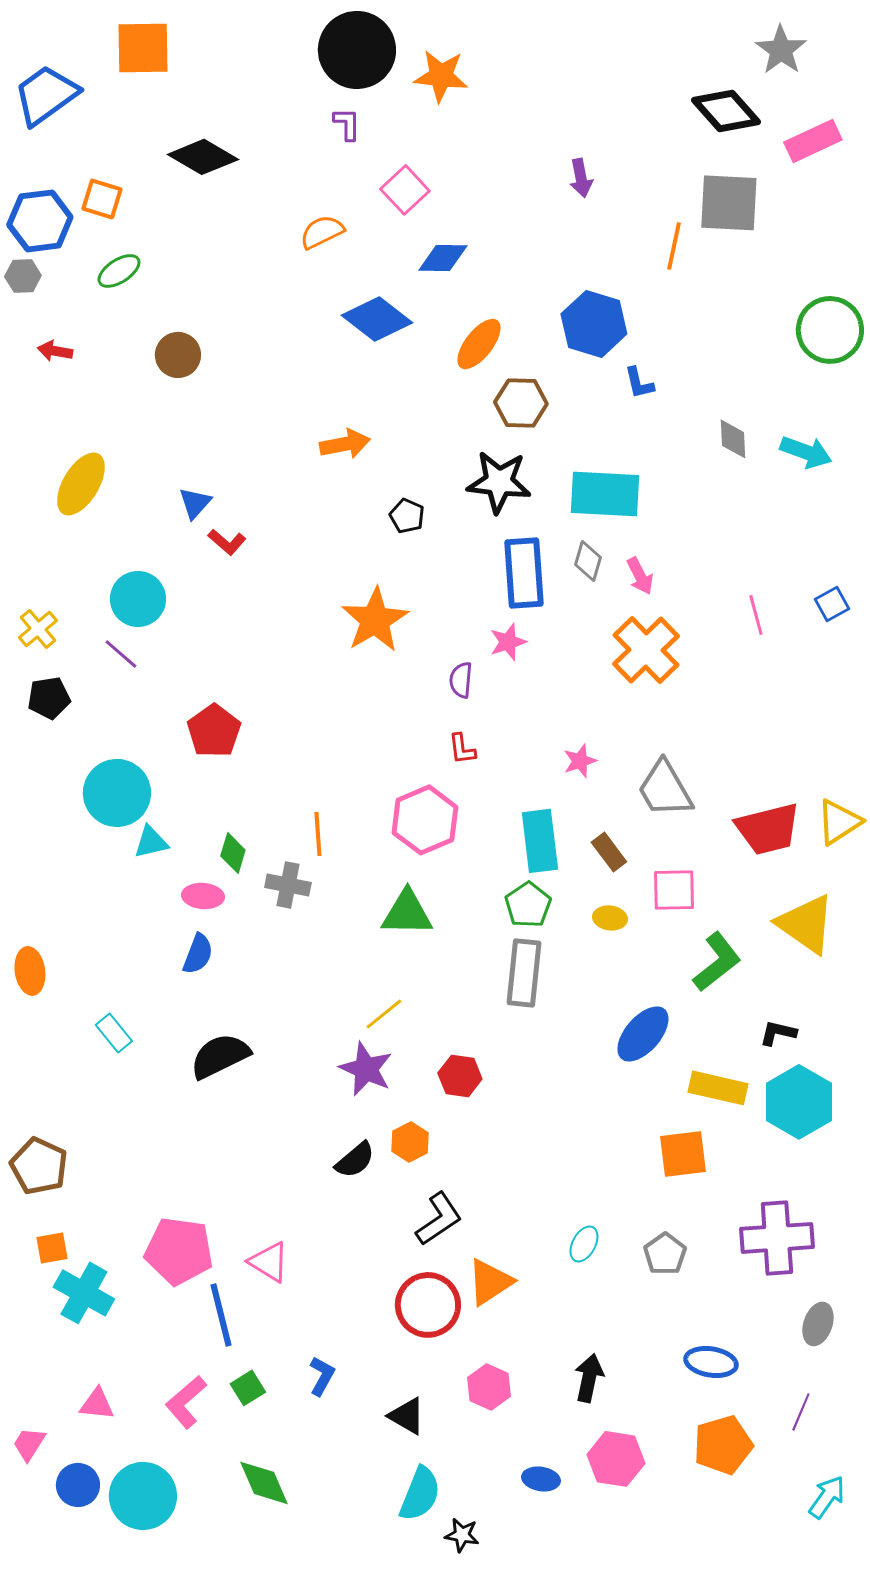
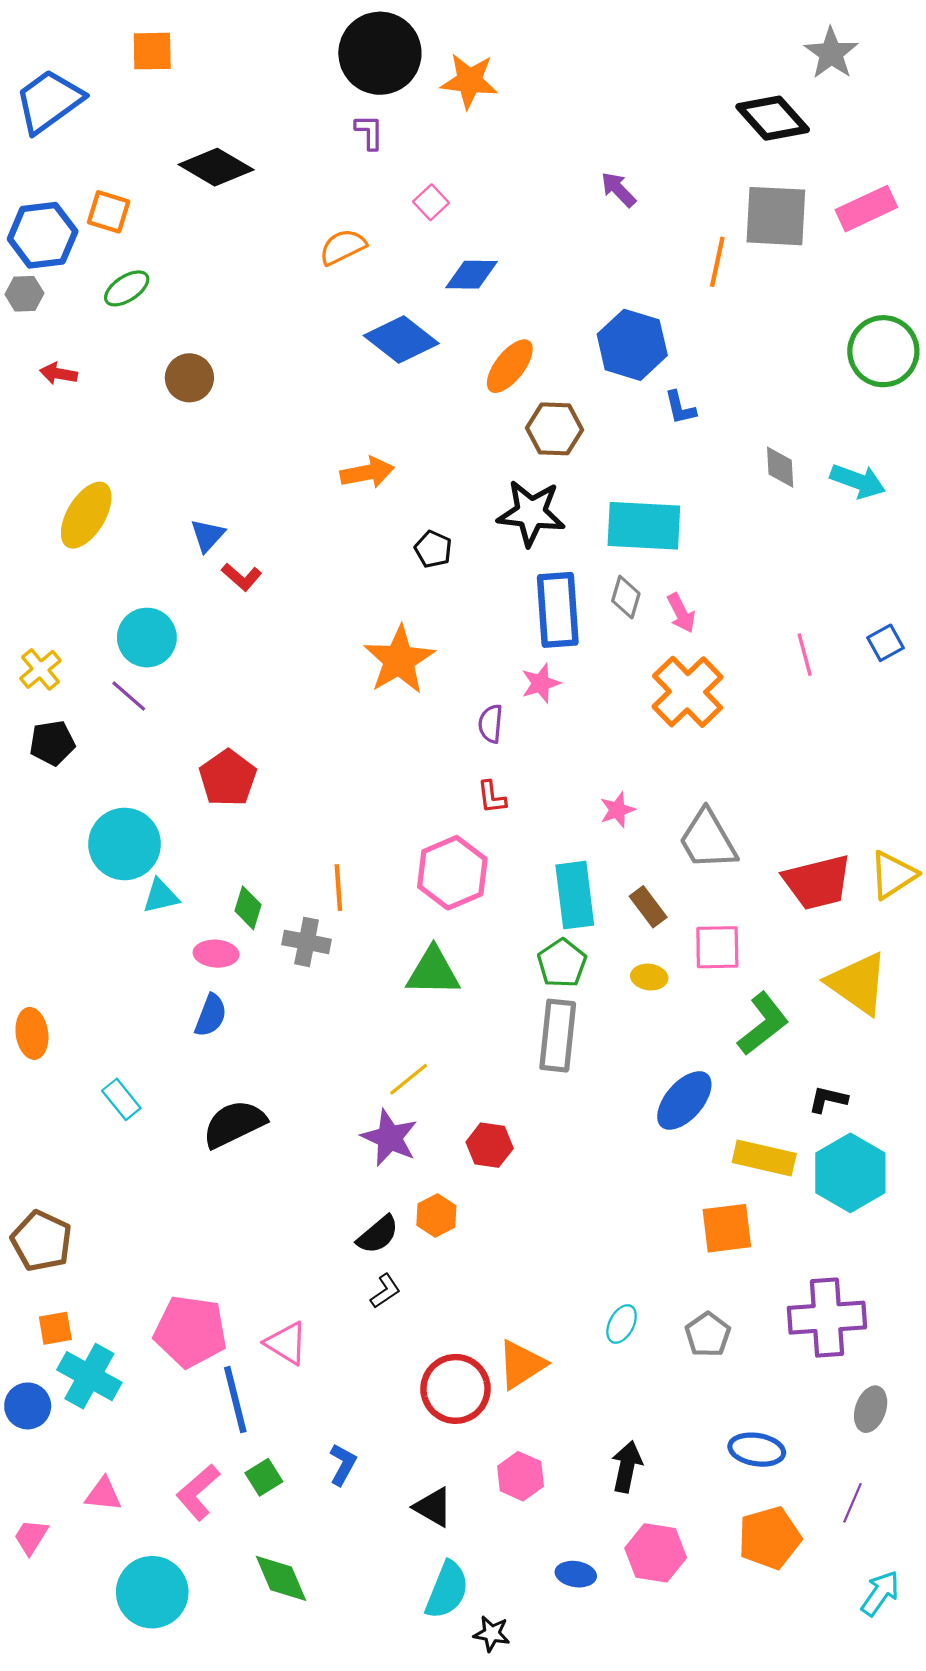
orange square: (143, 48) -> (152, 51), size x0.7
pink rectangle: (813, 141) -> (866, 209), moved
purple arrow: (581, 178) -> (618, 189), turned 147
pink square: (405, 190) -> (431, 202), size x0.7
black L-shape: (439, 1219) -> (385, 1291), moved, size x0.6
blue circle: (78, 1485) -> (28, 1406), moved

